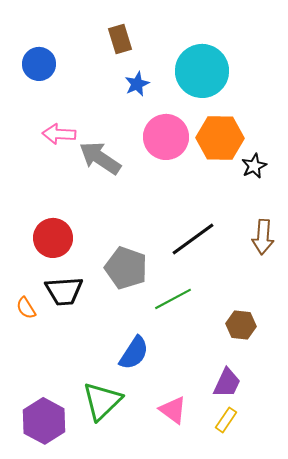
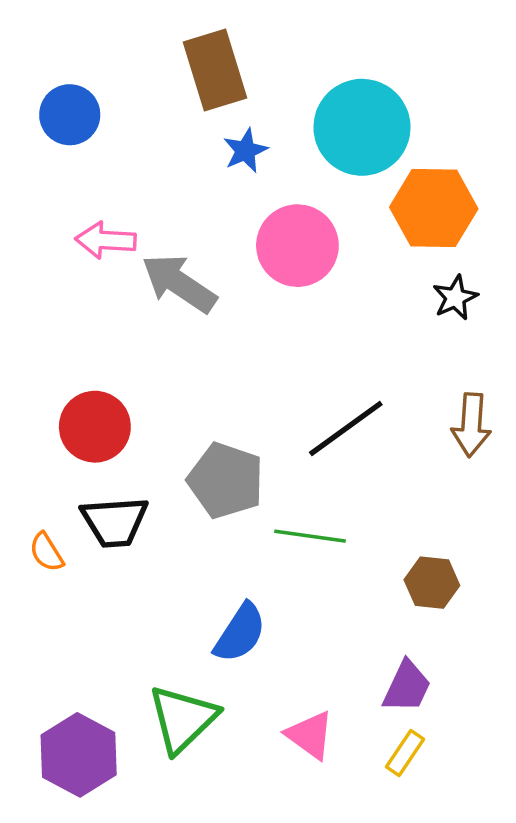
brown rectangle: (120, 39) -> (215, 70), size x1.5
orange hexagon: (220, 138) -> (434, 208), moved
green line: (173, 299) -> (310, 536), turned 36

